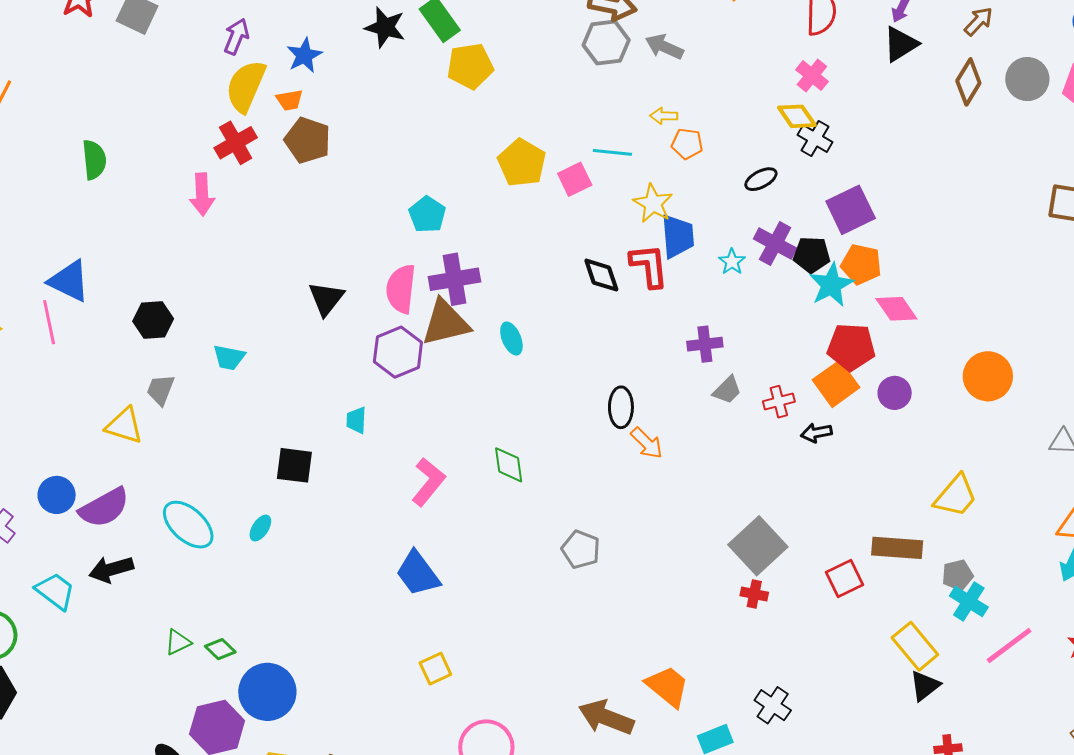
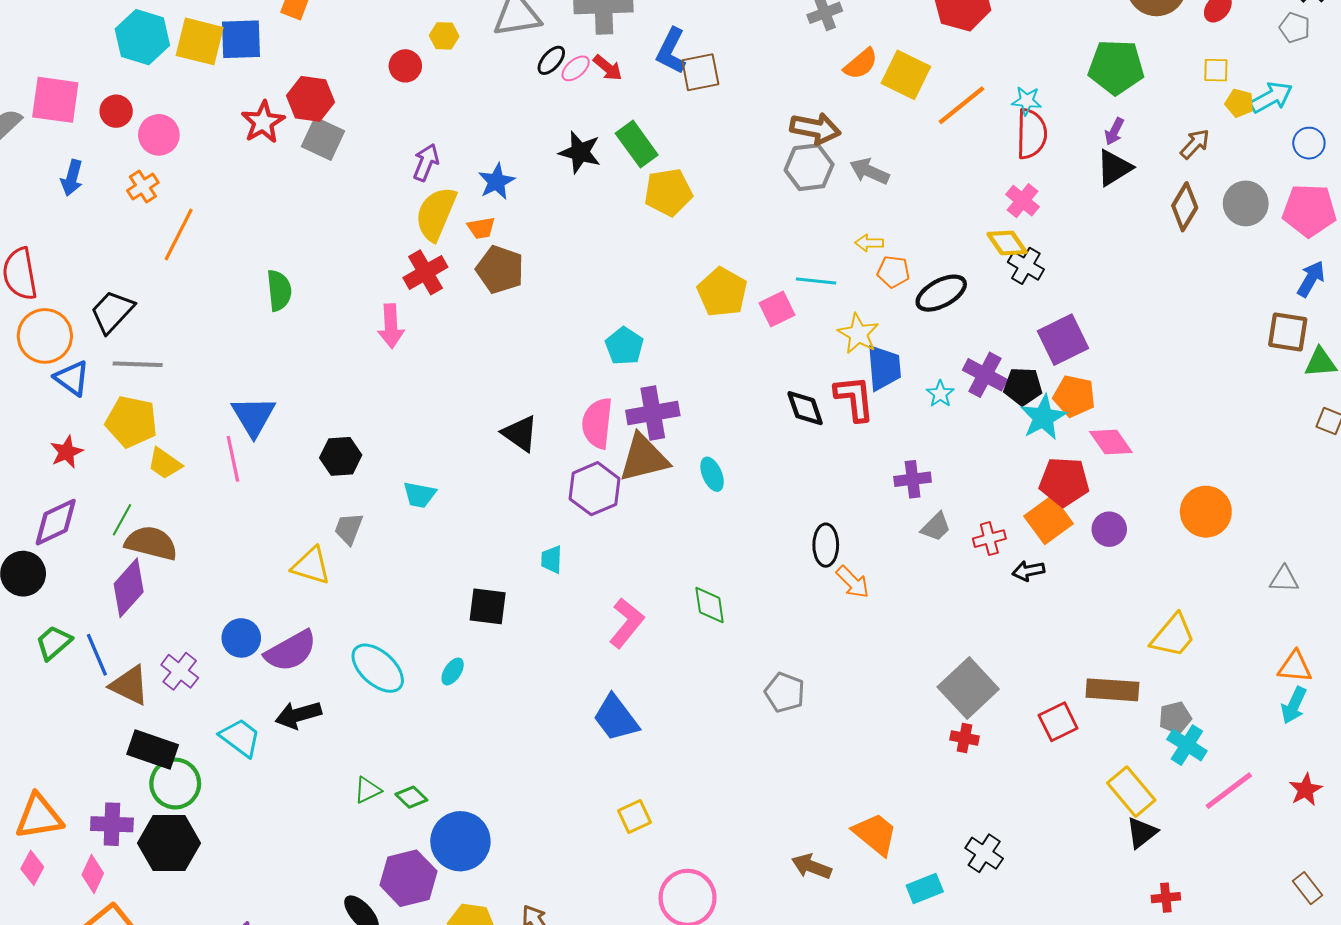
black ellipse: (761, 179) -> (941, 293), moved, size x1.5
blue triangle: (69, 281) -> (253, 416), turned 33
black triangle: (326, 299) -> (520, 433), turned -33
brown arrow: (606, 717) -> (811, 866), size x0.7

